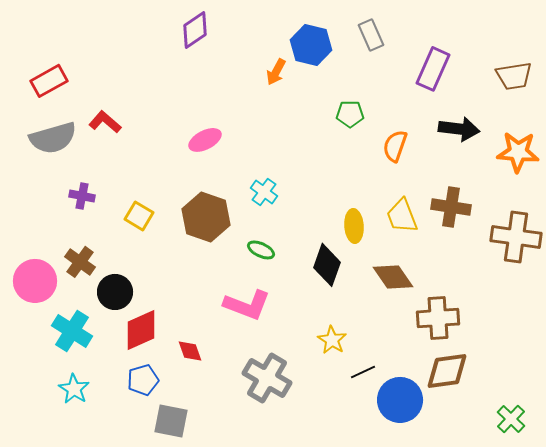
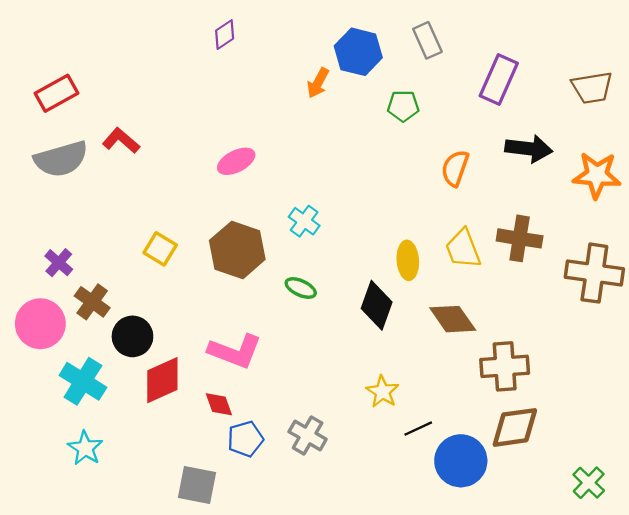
purple diamond: (195, 30) -> (225, 35), size x0.7
green pentagon: (350, 114) -> (403, 106), moved
purple cross: (82, 196) -> (59, 263), moved, turned 30
pink L-shape: (247, 305) -> (235, 351), moved
gray cross: (267, 378) -> (308, 435), size x0.7
blue pentagon: (143, 380) -> (245, 439), moved

